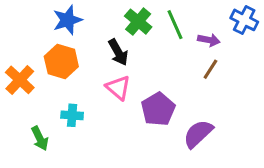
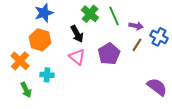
blue cross: (244, 20) -> (159, 37), moved
orange cross: (20, 80) -> (20, 61), moved
purple pentagon: (158, 109) -> (109, 54), moved
purple semicircle: (198, 134) -> (157, 87), moved, turned 80

